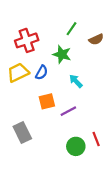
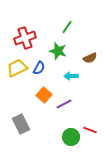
brown semicircle: (96, 39) -> (90, 58), moved
cyan arrow: (76, 81) -> (71, 76), turned -48
orange square: (47, 101) -> (44, 95), turned -35
red line: (96, 139) -> (90, 130), turned -48

